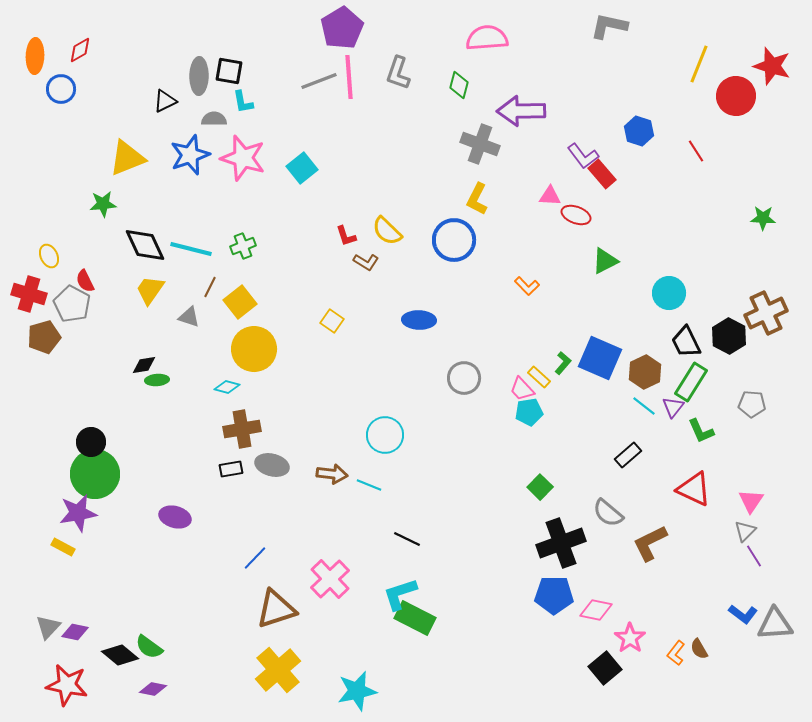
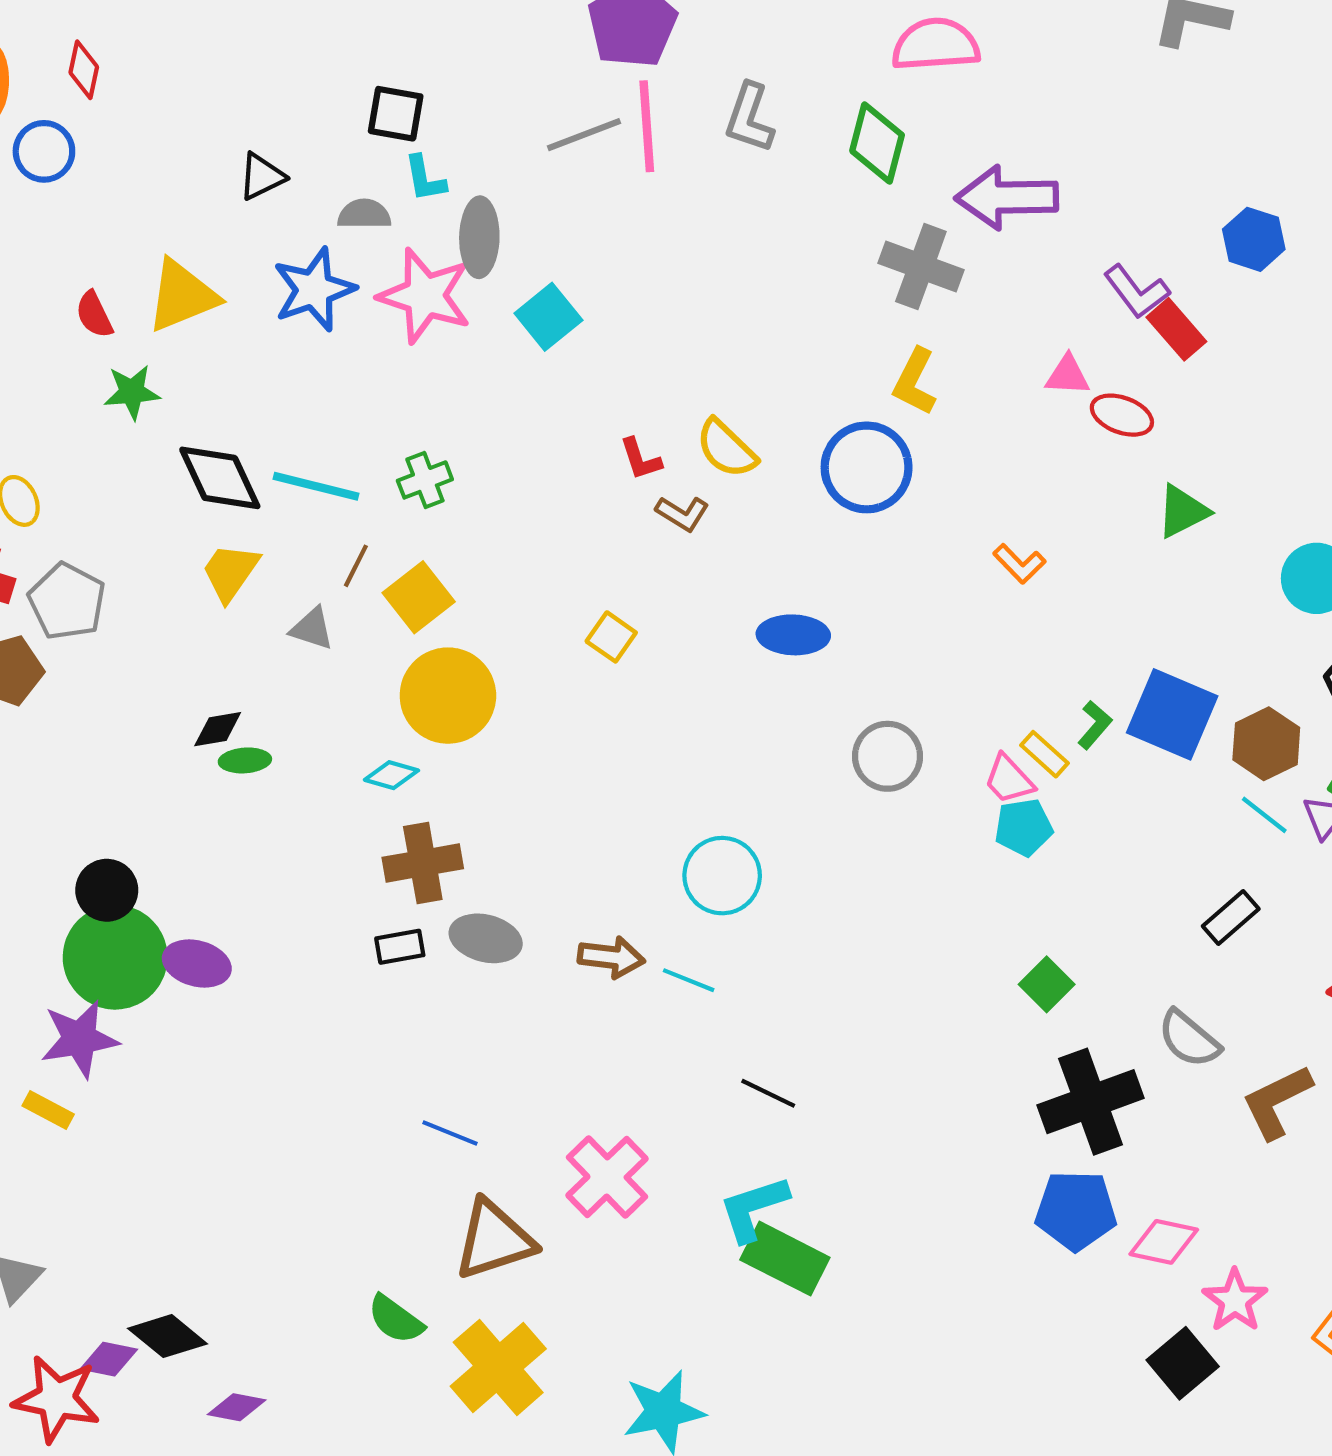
red diamond: (80, 50) -> (84, 70), turned -48
gray ellipse: (199, 76) -> (479, 237), moved
green diamond: (459, 85) -> (877, 143), size x1.4
red semicircle: (85, 281) -> (94, 315), moved
purple ellipse: (175, 517) -> (197, 963), moved
blue line: (255, 558) -> (450, 1133), turned 68
purple diamond: (75, 632) -> (109, 1359), moved
green semicircle: (149, 647) -> (396, 1319), moved

